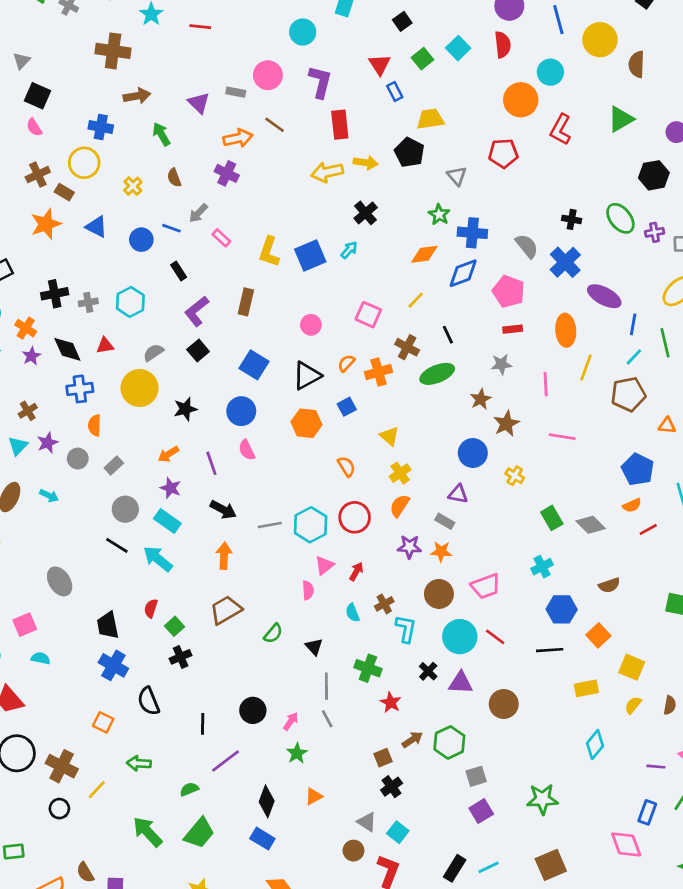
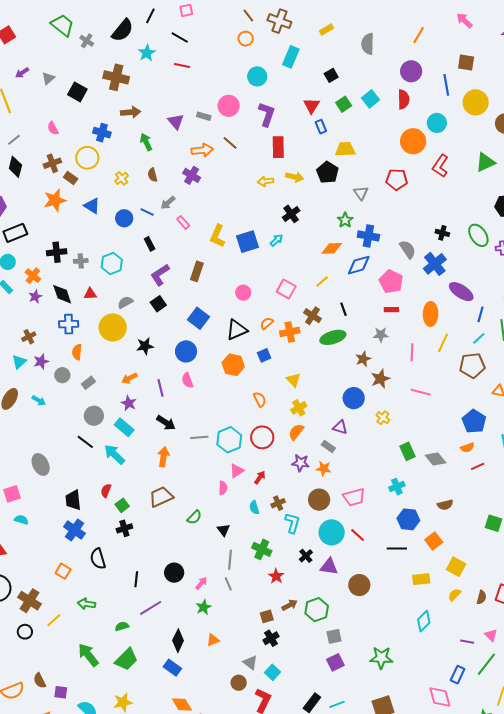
black square: (38, 96) -> (77, 92), moved
yellow arrow: (327, 172) -> (266, 181), size x0.7

